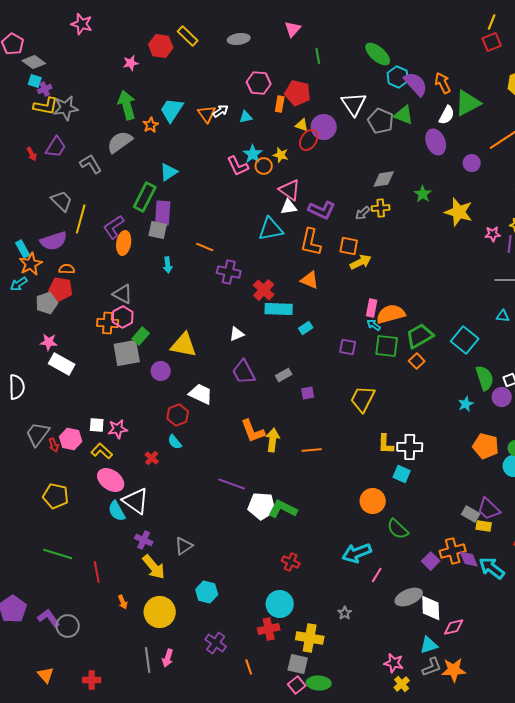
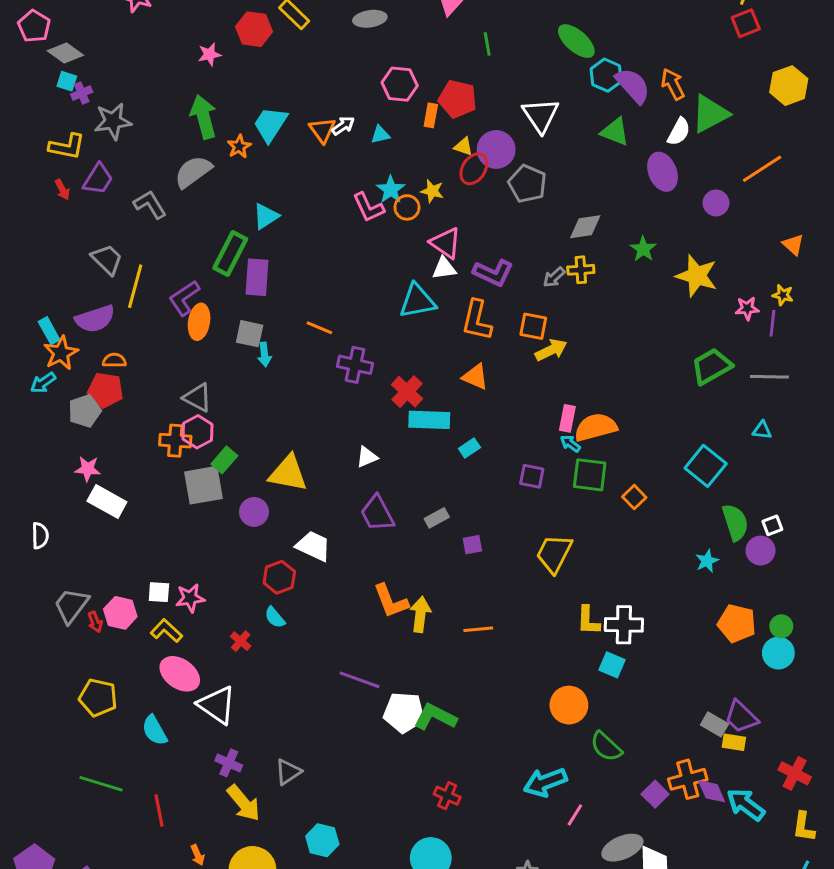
yellow L-shape: (46, 106) -> (67, 147), moved
gray pentagon: (381, 121) -> (527, 184), moved
gray square: (158, 230) -> (250, 334), moved
green trapezoid: (420, 336) -> (712, 366), moved
white semicircle: (17, 387) -> (40, 536), size x0.7
cyan semicircle: (117, 511) -> (154, 730), moved

